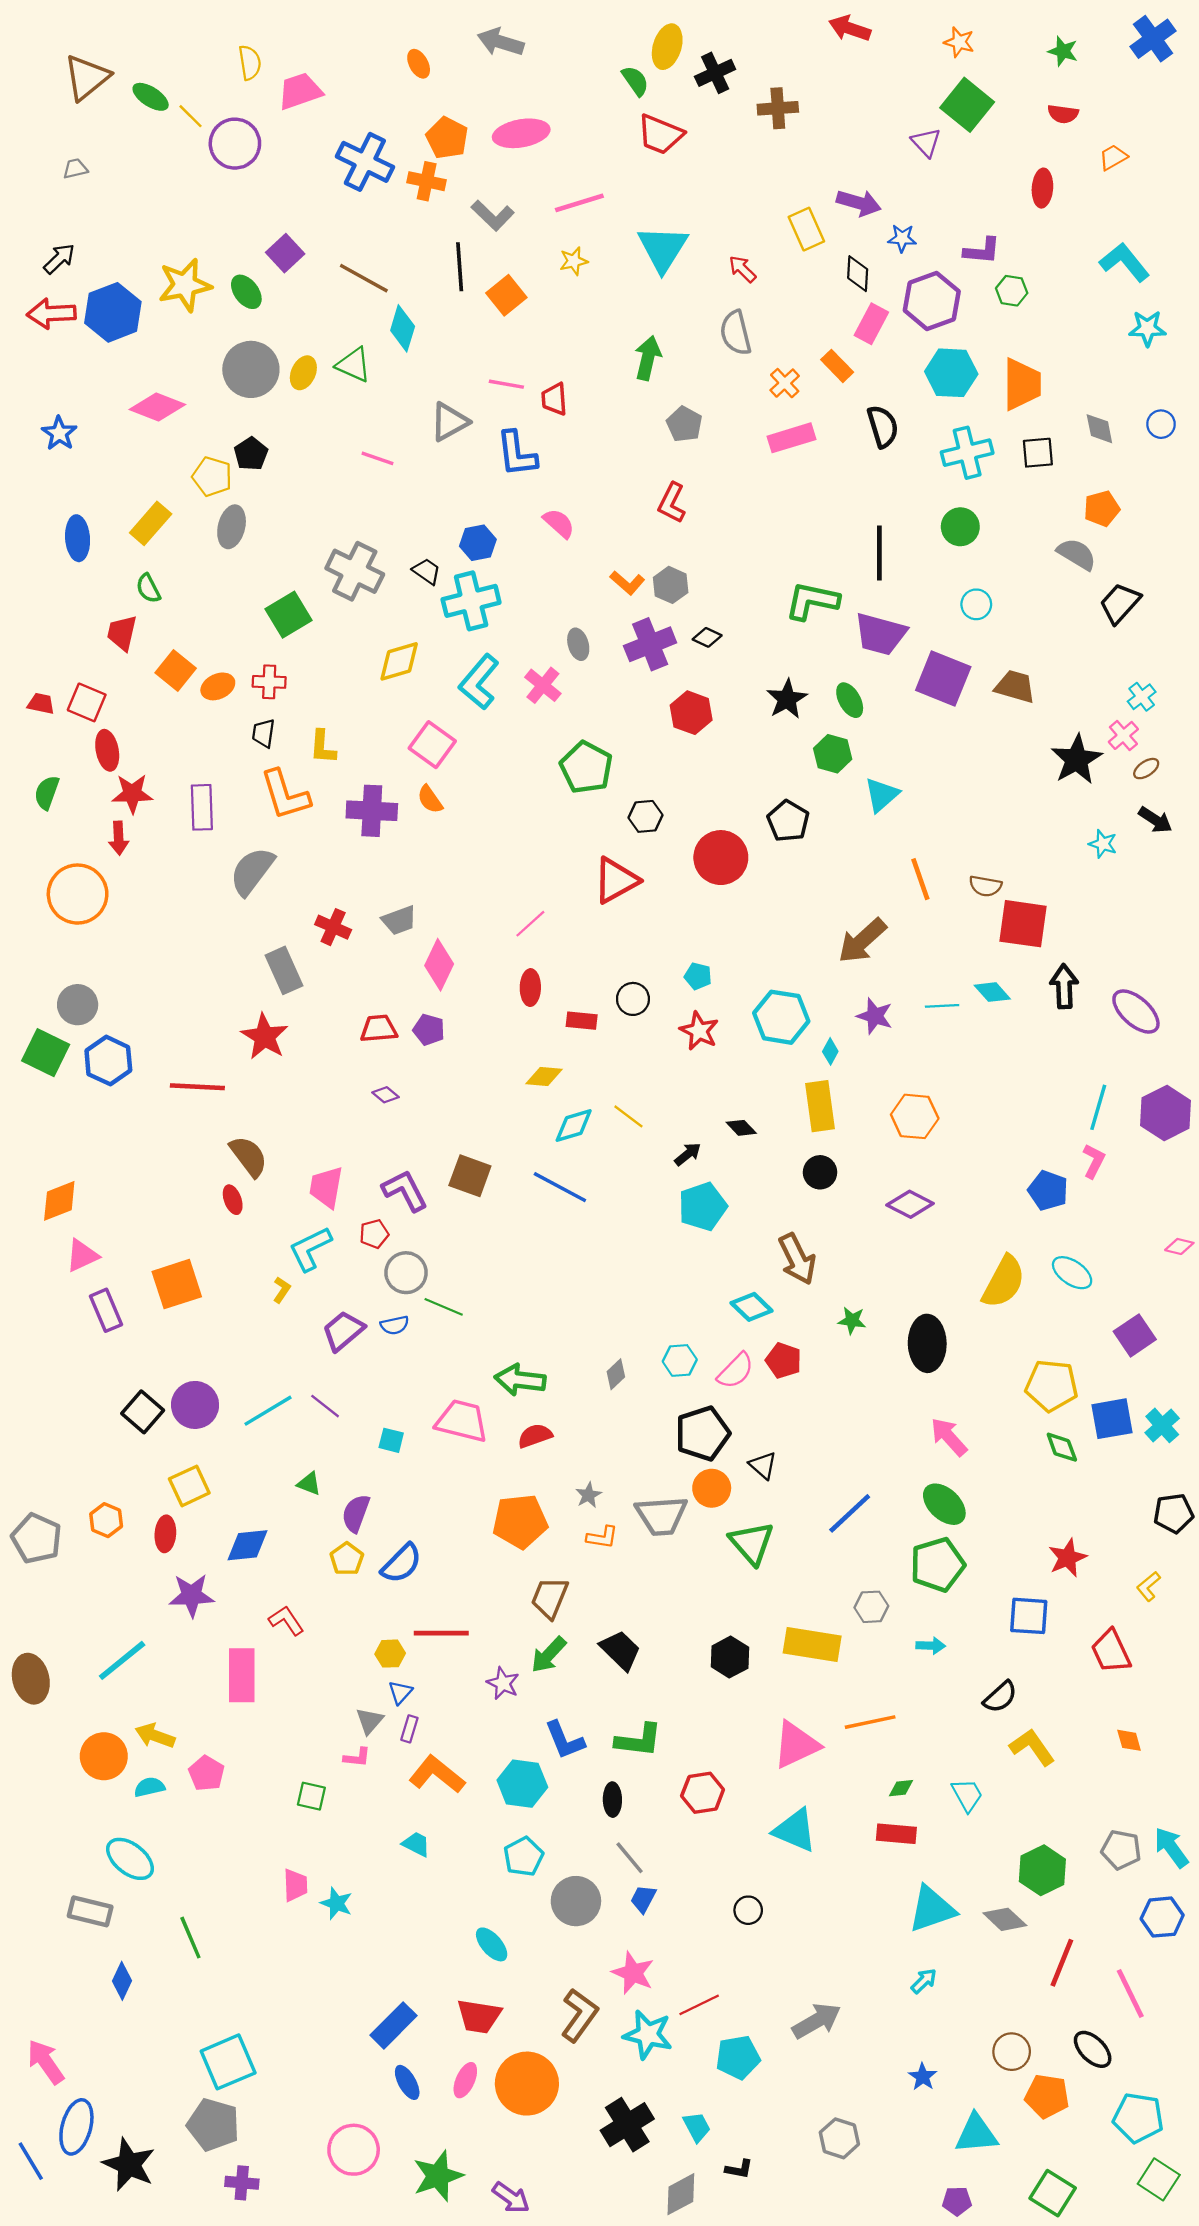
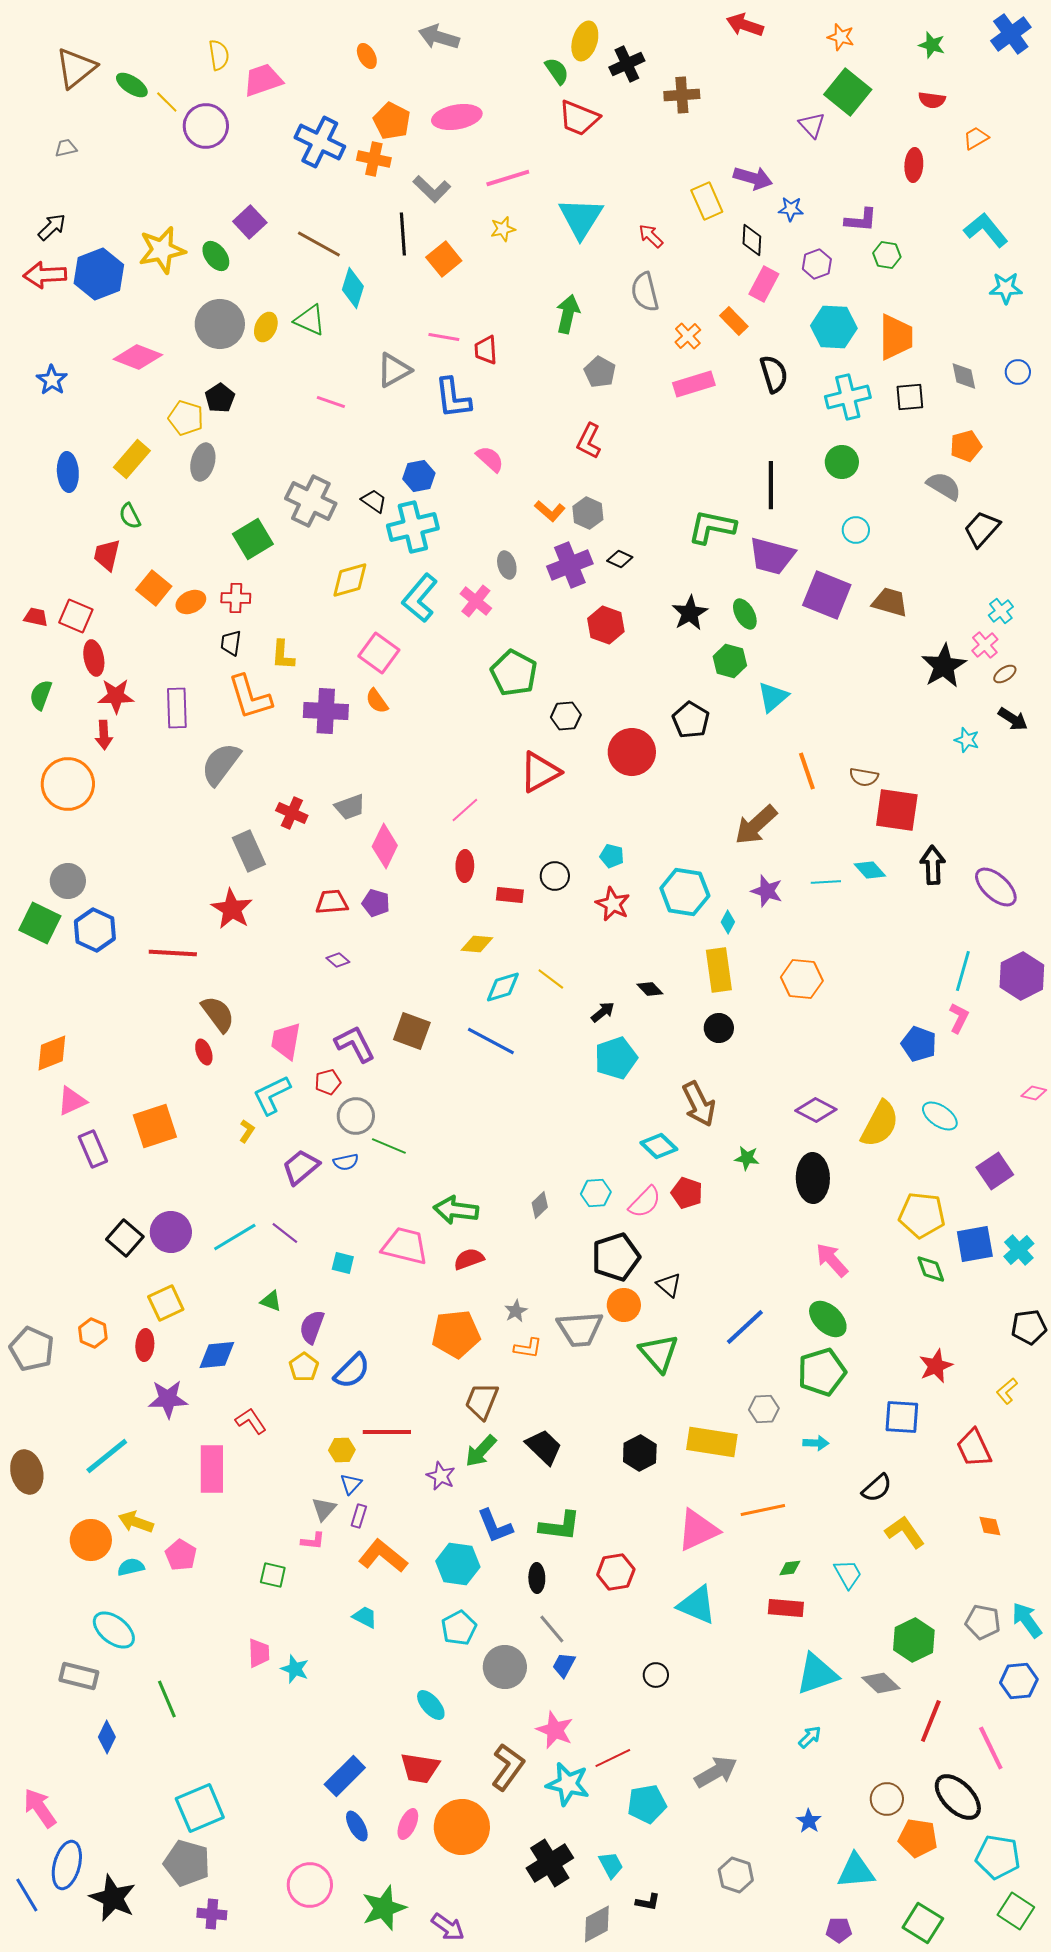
purple hexagon: (932, 301) -> (817, 264), size x0.6
purple diamond: (910, 1204) -> (816, 1110), moved
black ellipse: (1093, 2049) -> (958, 1797), size x1.4

